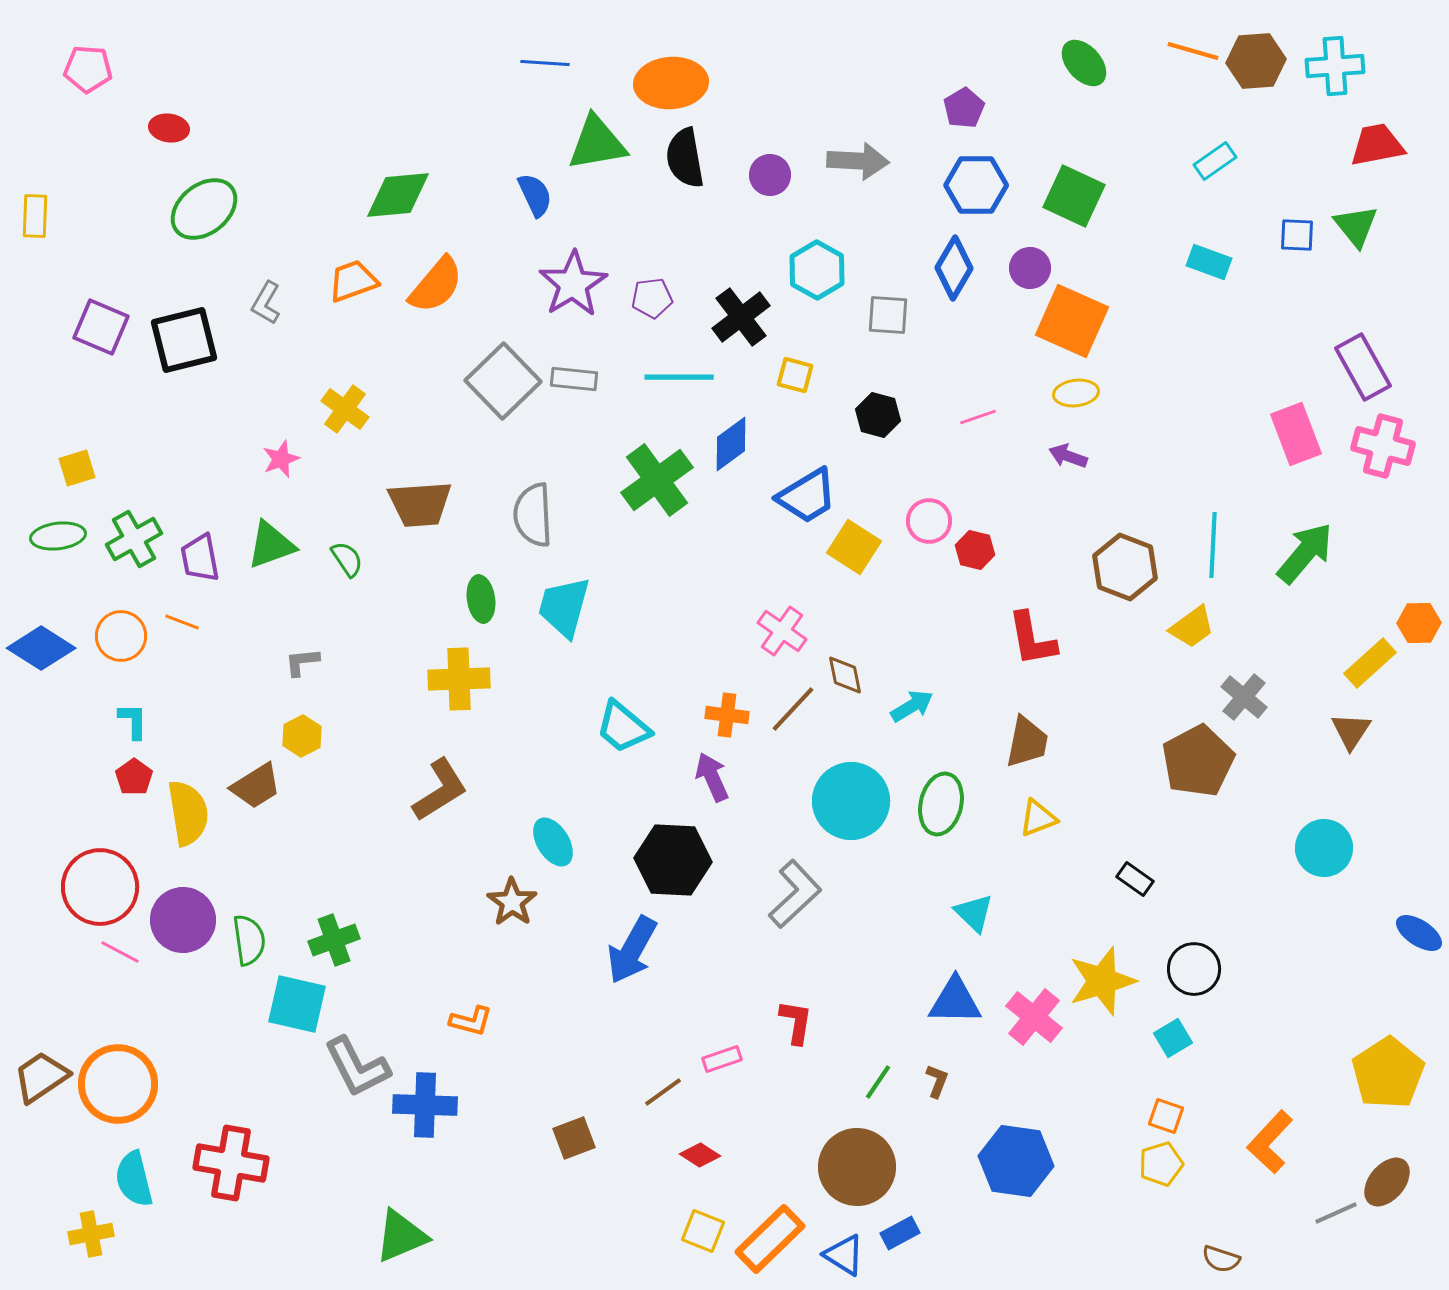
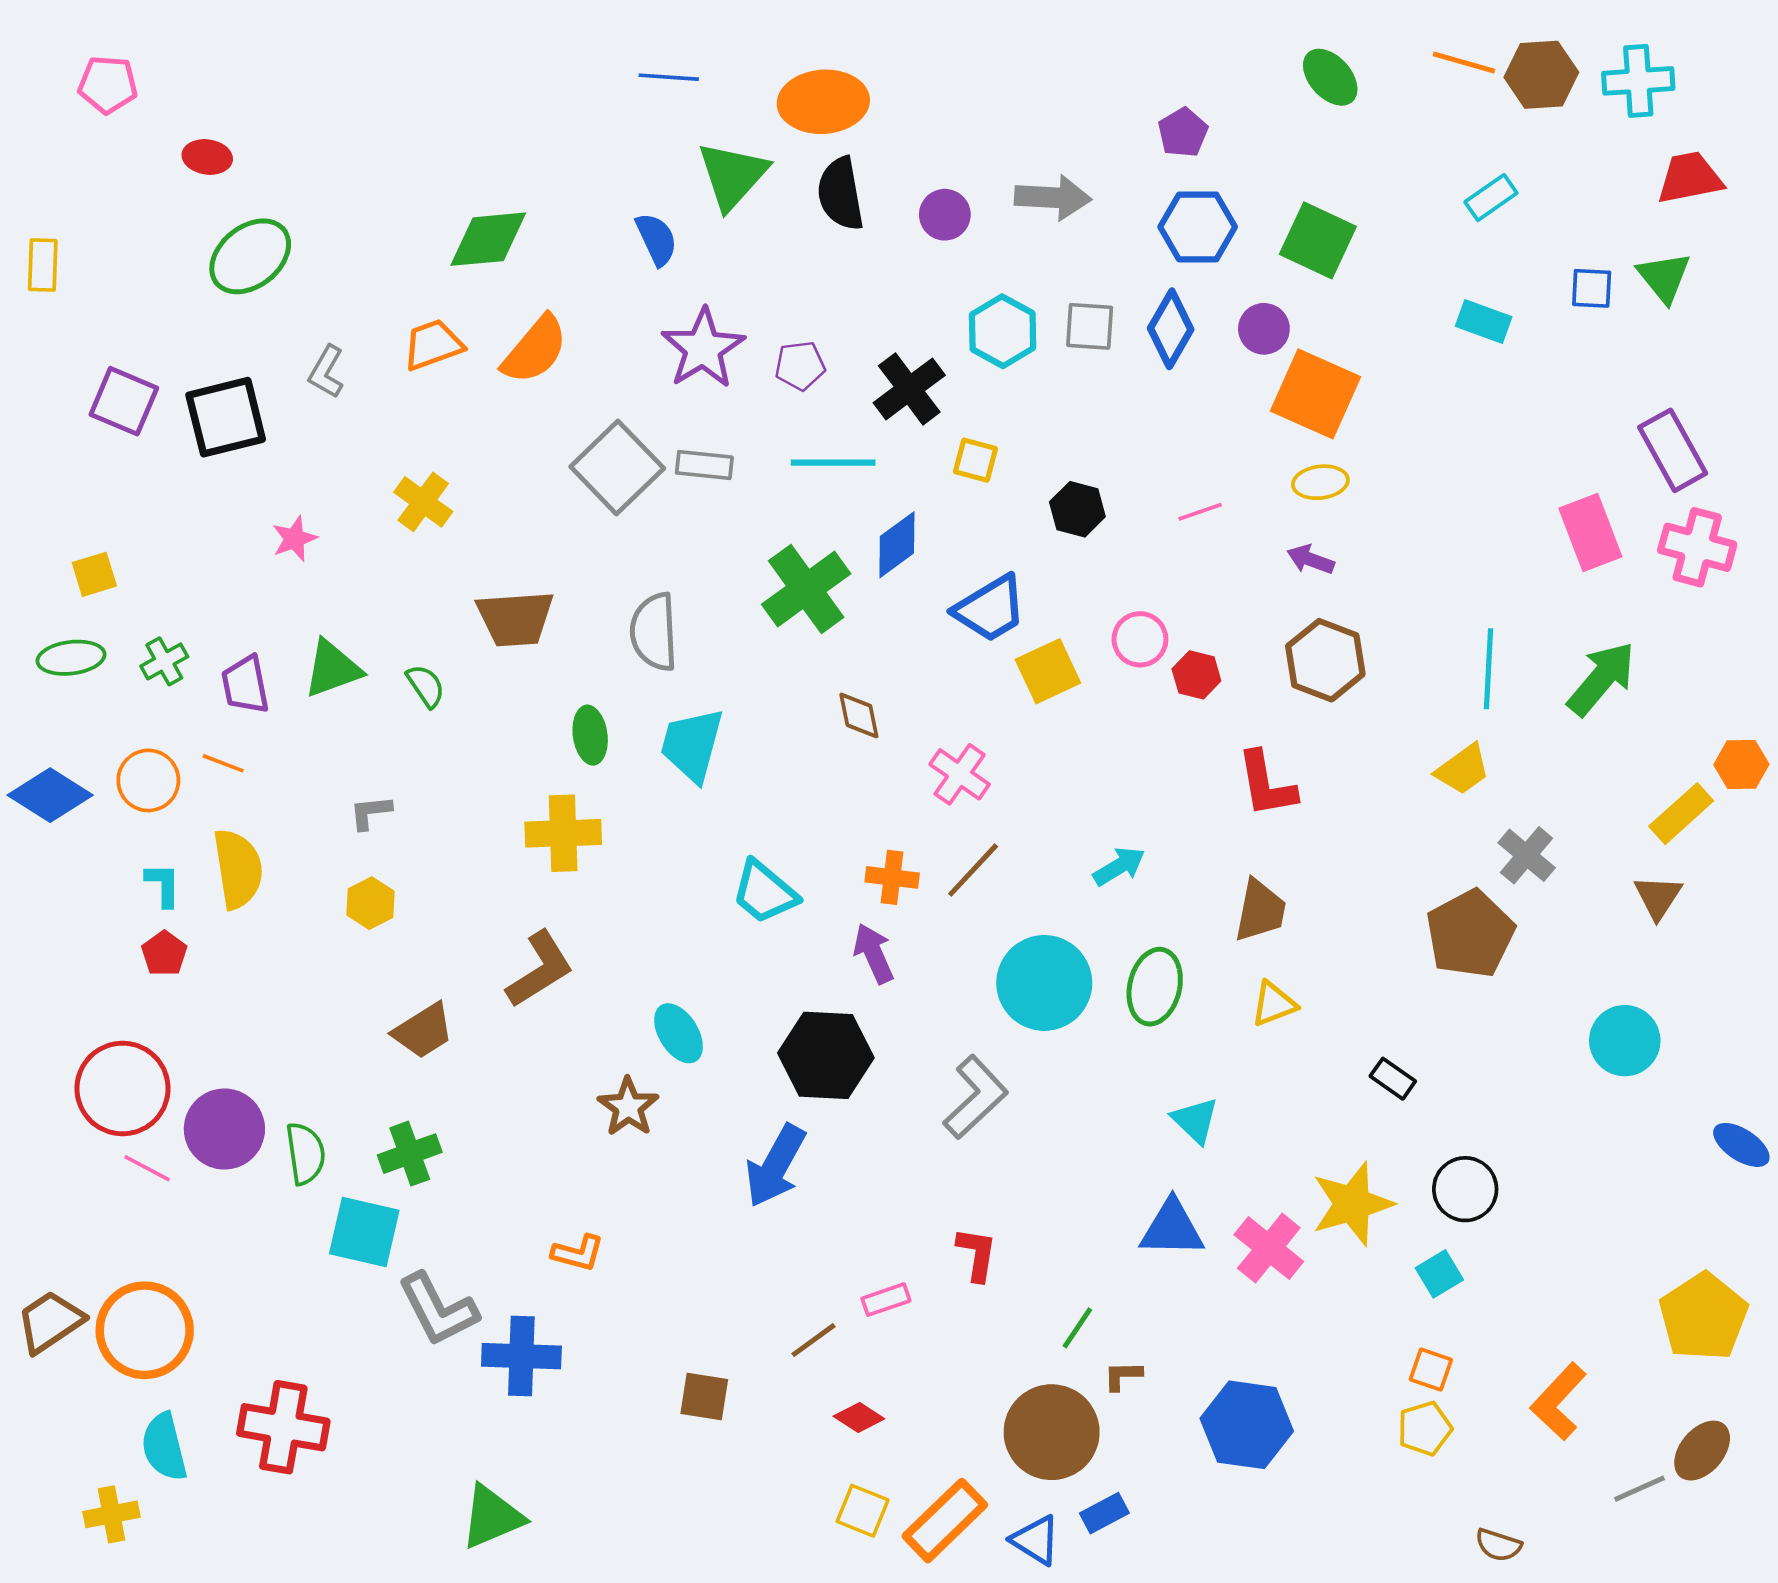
green triangle: (597, 143) -> (733, 175), turned -38
gray square: (888, 315) -> (1090, 326), moved
pink star: (281, 459) -> (294, 539), moved
green cross: (134, 539) -> (164, 661), size x0.7
yellow square: (854, 547) -> (1048, 671), turned 32
brown hexagon: (1125, 567) -> (1325, 660), moved
brown diamond: (845, 675) -> (859, 715), moved
brown trapezoid: (256, 786) -> (423, 1031), moved
yellow semicircle: (188, 813) -> (238, 869), moved
brown L-shape: (937, 1081) -> (1123, 1376), moved, turned -112
brown square: (574, 1138) -> (704, 1397), turned 30

